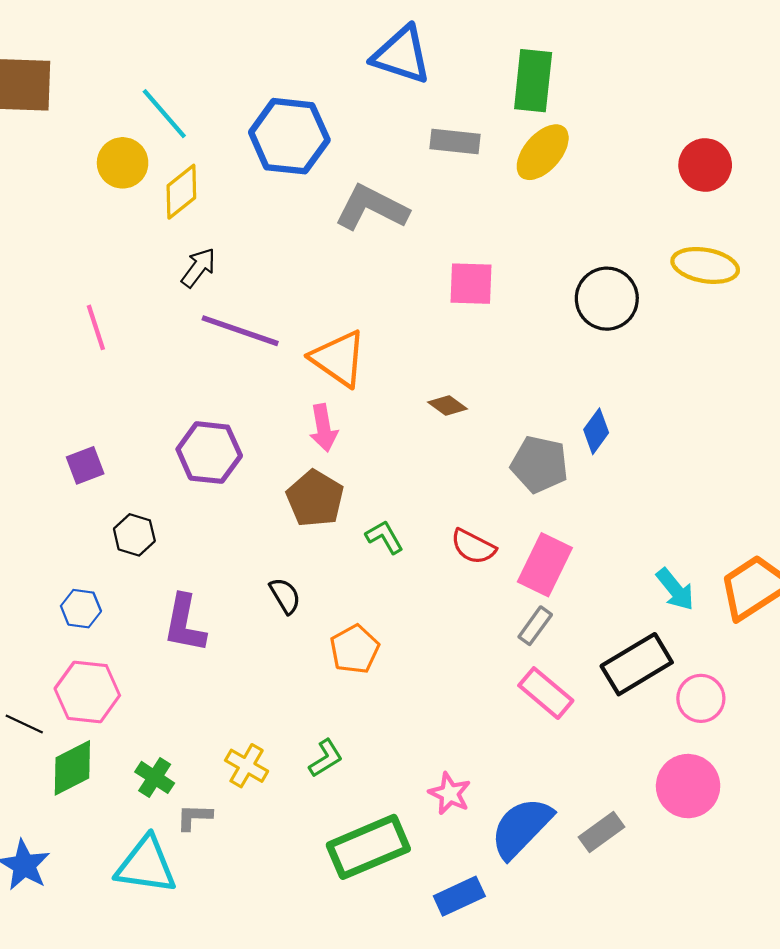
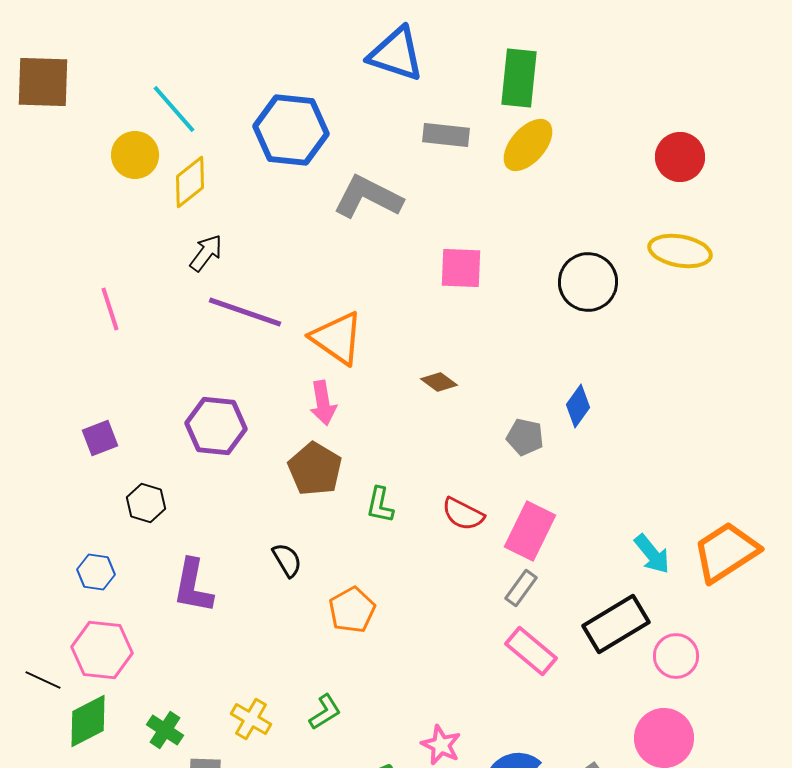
gray pentagon: (539, 464) -> (525, 437), size x0.7
green L-shape: (384, 537) -> (380, 505), turned -138

